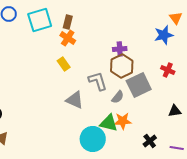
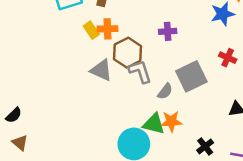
orange cross: (68, 38) -> (108, 29), moved, turned -35
yellow rectangle: (64, 64) -> (91, 30), moved
brown hexagon: (122, 66) -> (128, 53), moved
gray triangle: (75, 100) -> (101, 70), moved

